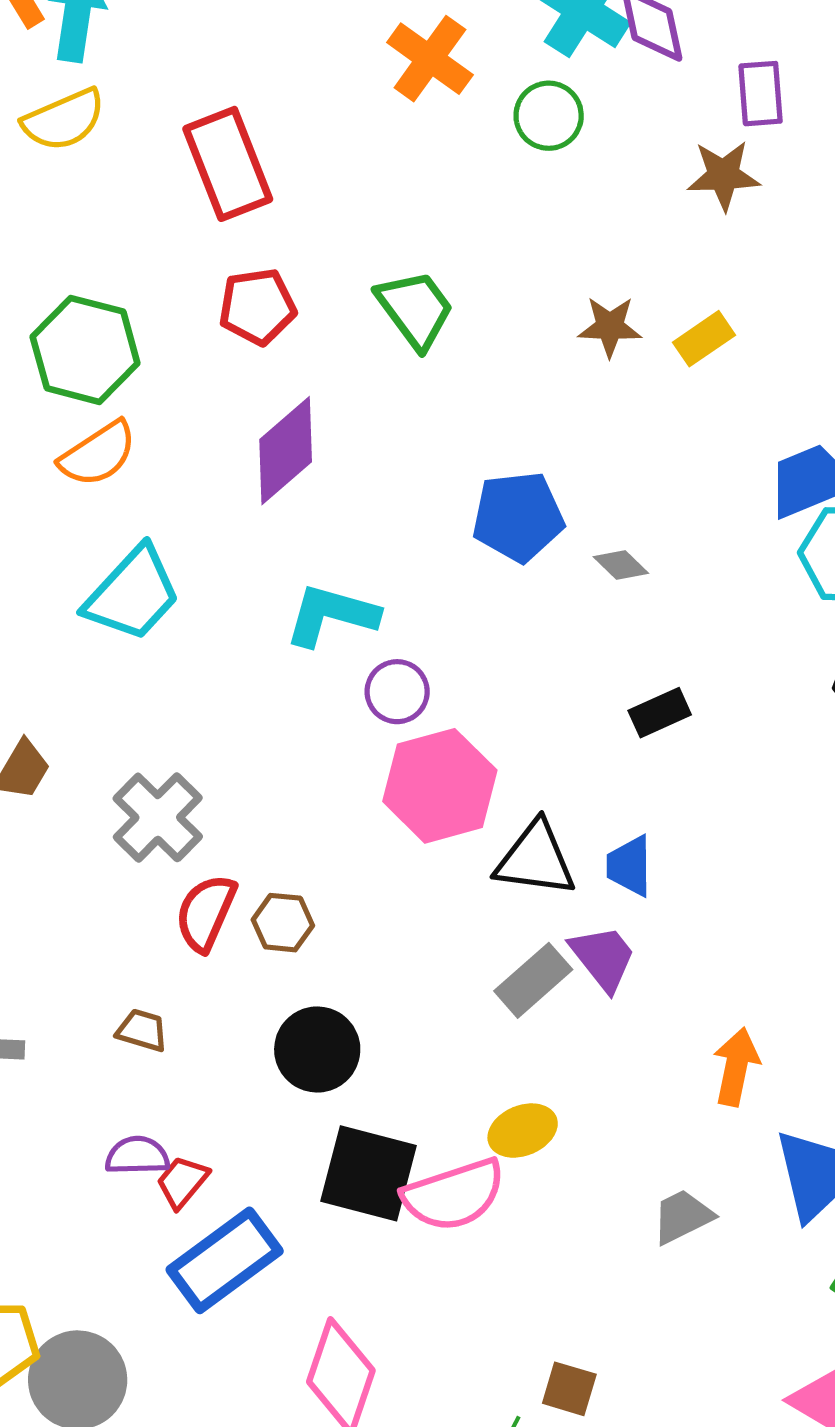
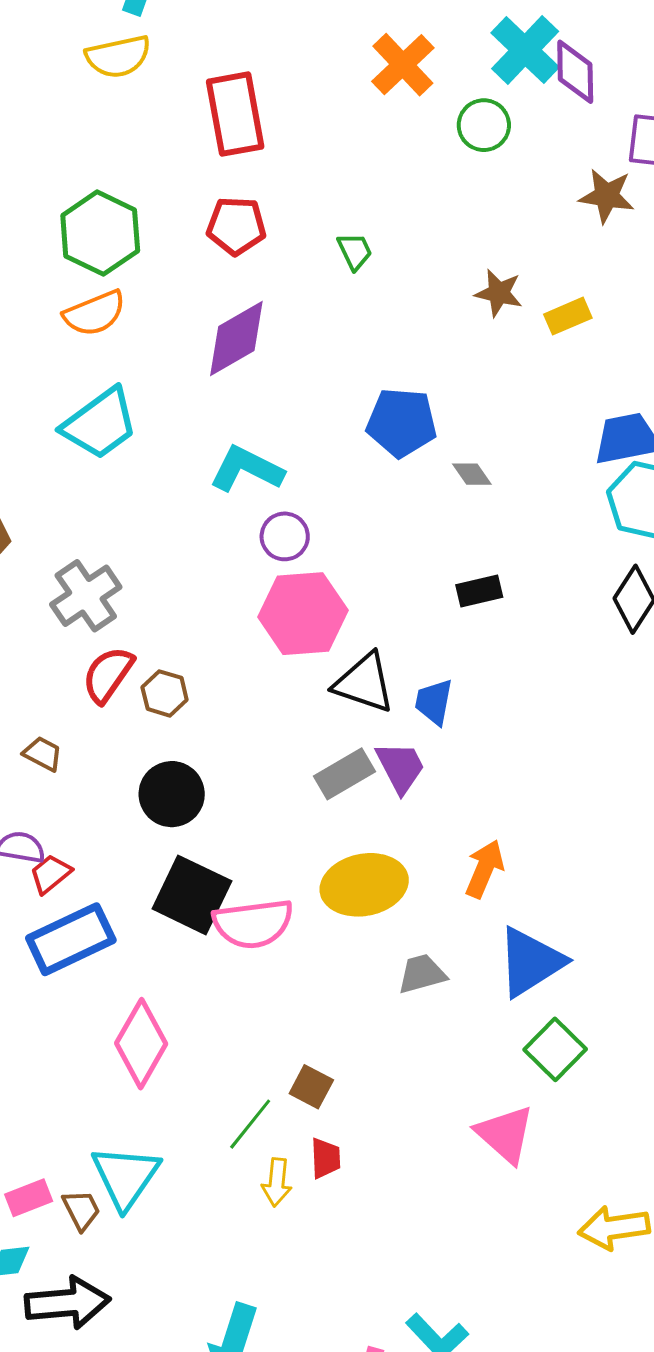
green trapezoid: (415, 309) -> (355, 251), size x0.6
yellow ellipse: (523, 1131) -> (364, 885), moved, size x1.6

